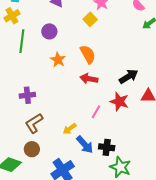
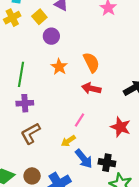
yellow square: (90, 19) -> (39, 17), moved
green line: (22, 41) -> (21, 74), moved
red star: (119, 101) -> (121, 127), moved
pink line: (96, 112) -> (79, 120), moved
brown circle: (32, 149) -> (32, 176), moved

